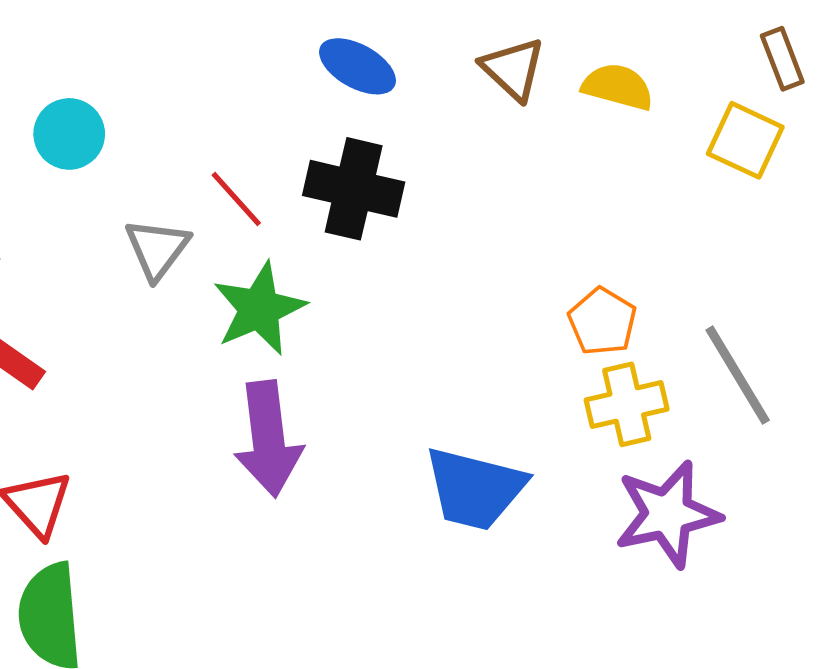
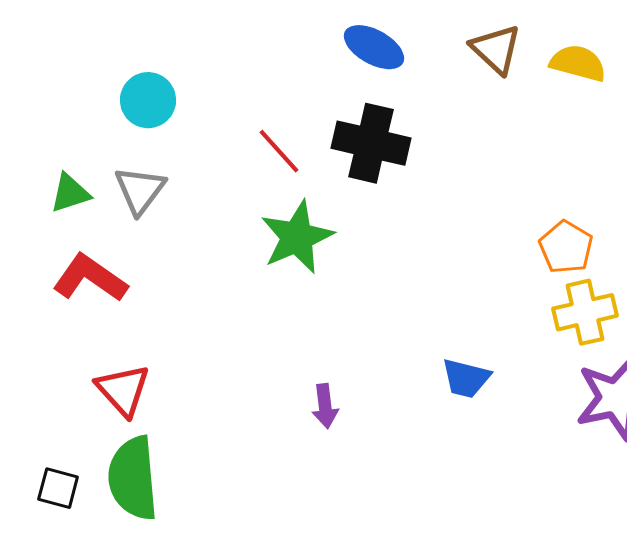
gray triangle: (157, 249) -> (140, 190), moved
purple arrow: (268, 439) -> (325, 406), moved, size x0.5
blue trapezoid: (475, 489) -> (466, 378), size x0.6

